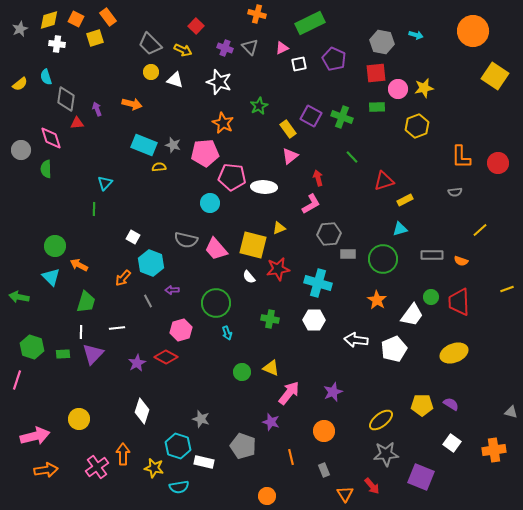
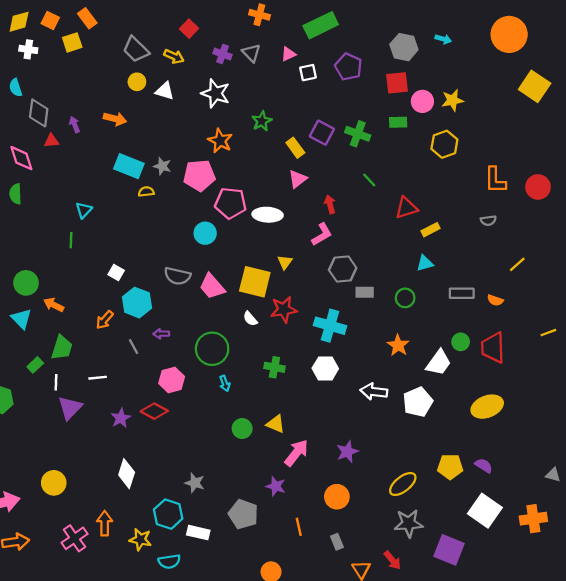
yellow triangle: (279, 228) -> (285, 262), turned -32
green circle: (383, 259) -> (405, 298), size x0.6
green rectangle: (63, 354) -> (35, 365), moved, turned -40
white square: (452, 443) -> (485, 511), size x1.6

